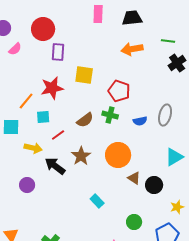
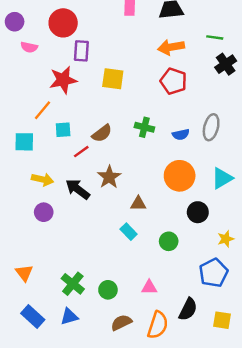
pink semicircle: (15, 49) -> (29, 47), turned 56
red star: (52, 88) -> (63, 80), moved
red pentagon: (119, 91) -> (173, 81), moved
brown semicircle: (85, 120) -> (102, 133), moved
yellow arrow: (33, 148) -> (42, 179), moved
orange circle: (118, 155) -> (180, 176), moved
brown triangle: (134, 178) -> (138, 204), moved, turned -32
green circle: (134, 222) -> (169, 241), moved

